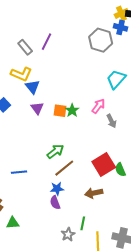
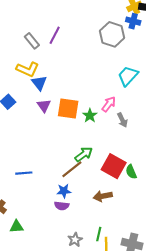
green star: (72, 110) -> (90, 115), moved
orange square: (60, 111) -> (68, 108), size x1.5
green arrow: (55, 151) -> (84, 154), moved
red square: (104, 165) -> (114, 166), turned -30
purple semicircle: (55, 203) -> (62, 206), turned -64
green line: (83, 223) -> (99, 234), moved

